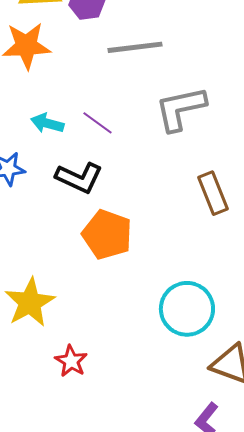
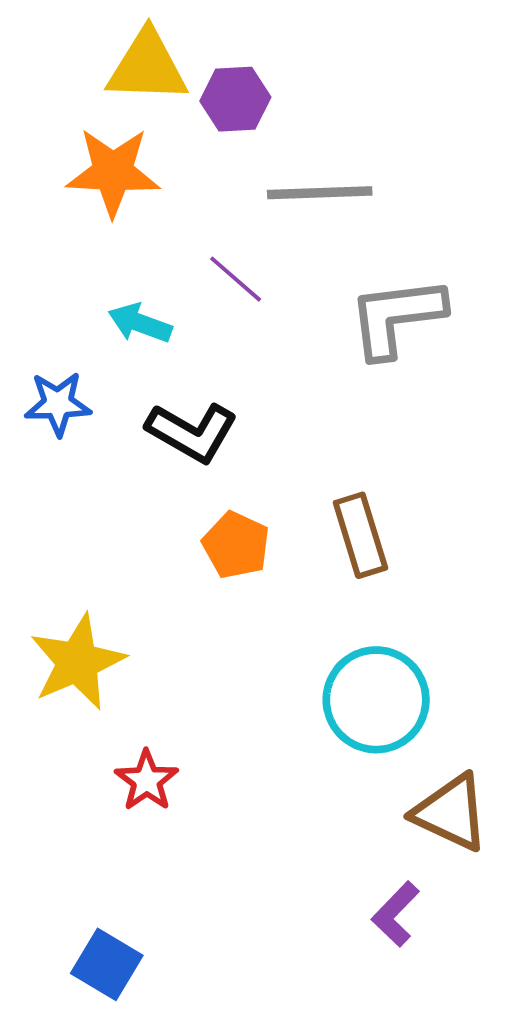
purple line: (97, 123) -> (236, 279), moved
brown rectangle: (213, 193) -> (360, 535), moved
orange pentagon: (107, 234) -> (236, 545), size x0.7

